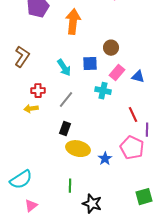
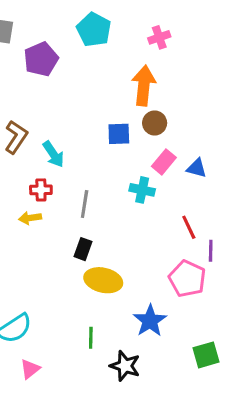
orange arrow: (73, 22) -> (144, 86), moved
blue square: (90, 64) -> (119, 134), moved
cyan arrow: (64, 68) -> (53, 154), moved
gray line: (66, 100) -> (85, 204), turned -30
blue star: (105, 159) -> (150, 321), moved, size x1.5

